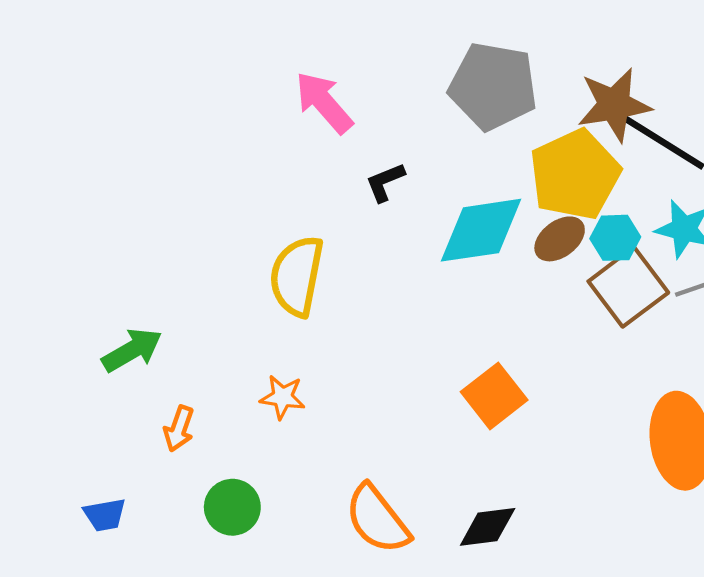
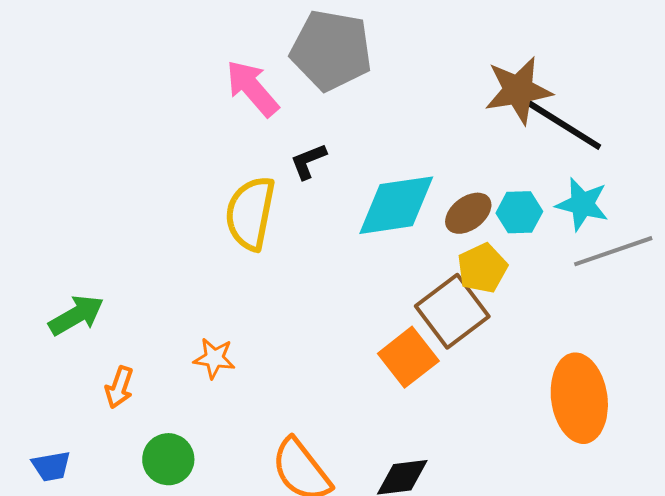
gray pentagon: (493, 86) -> (331, 50), moved
yellow pentagon: (575, 175) -> (482, 268), moved, size x0.6
yellow semicircle: (297, 276) -> (250, 213), moved
brown square: (628, 287) -> (452, 311), moved

